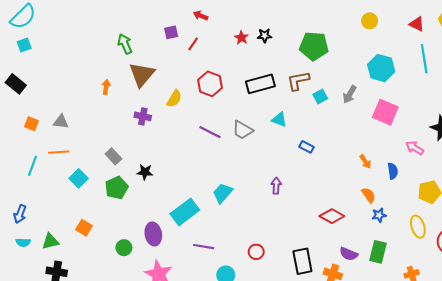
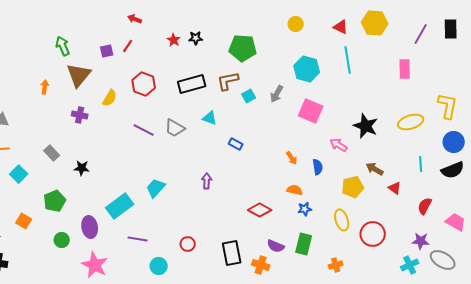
purple square: (171, 32) -> (107, 51), moved
green pentagon: (117, 188) -> (55, 201), moved
orange semicircle: (369, 195) -> (295, 190), turned -42

